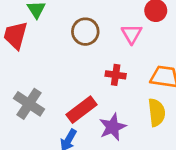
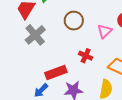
gray cross: (29, 104) -> (35, 35), moved

